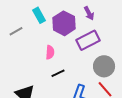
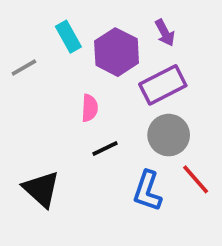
gray circle: (104, 66) -> (169, 135), moved

